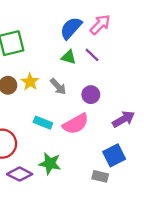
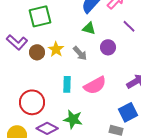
purple line: (92, 55) -> (129, 26), moved
purple circle: (91, 95) -> (108, 47), moved
cyan rectangle: (43, 123) -> (67, 84), turned 70

